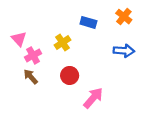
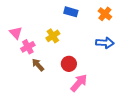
blue rectangle: (88, 22) -> (71, 12), moved
red circle: (70, 75) -> (69, 64), moved
brown arrow: (31, 77) -> (38, 65), moved

